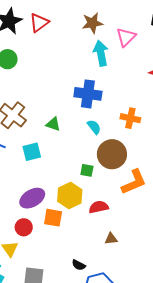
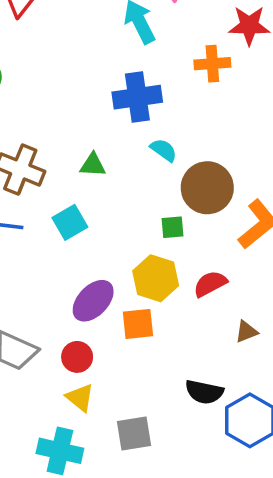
orange cross: (130, 118) -> (212, 64), moved
red circle: (24, 227) -> (77, 357), moved
black semicircle: (79, 265) -> (204, 392), size x1.5

